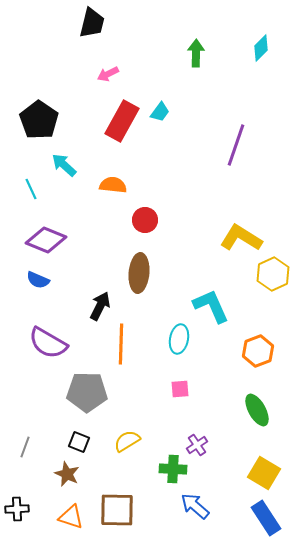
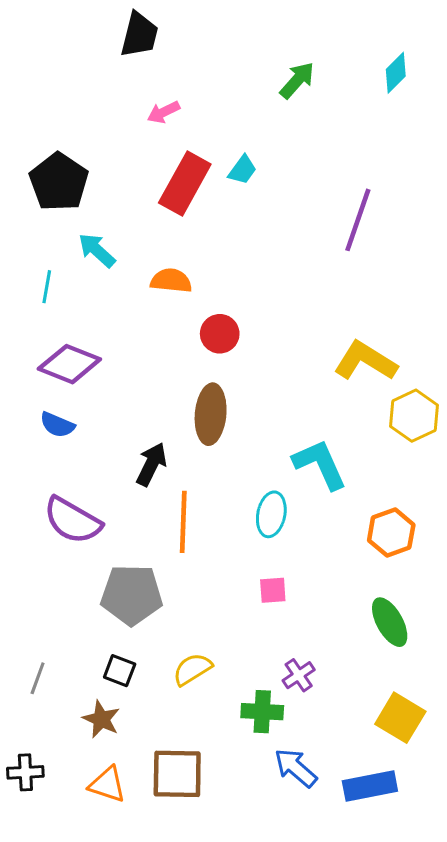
green arrow: (196, 53) -> (297, 80), turned 40
cyan line: (31, 189) -> (47, 287), turned 35
blue rectangle: (266, 518) -> (370, 786), moved, turned -68

